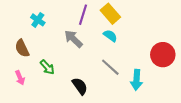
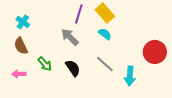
cyan cross: (38, 20) -> (23, 22), moved
pink arrow: (20, 78) -> (19, 74), turned 112
black semicircle: (80, 86) -> (73, 68), moved

